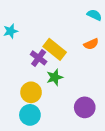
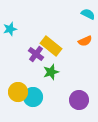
yellow circle: (31, 92) -> (18, 92), moved
cyan circle: (30, 115) -> (33, 97), moved

